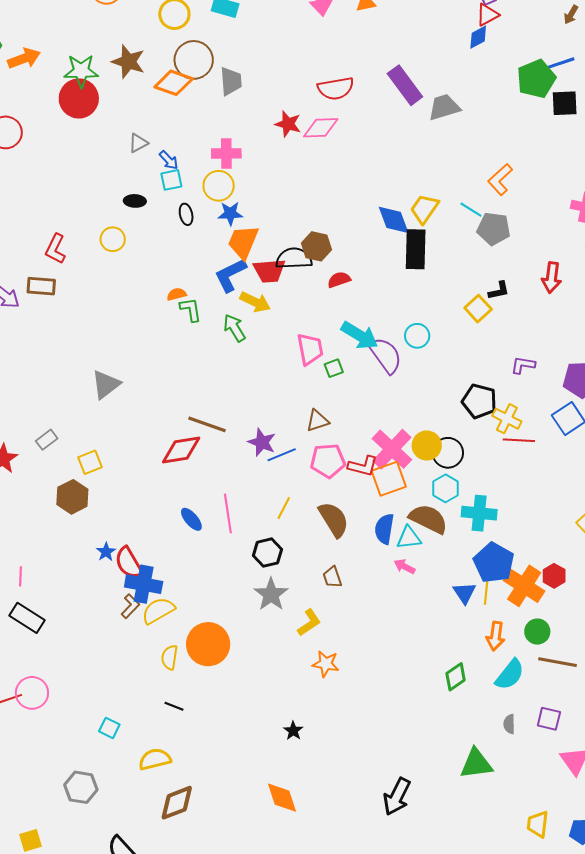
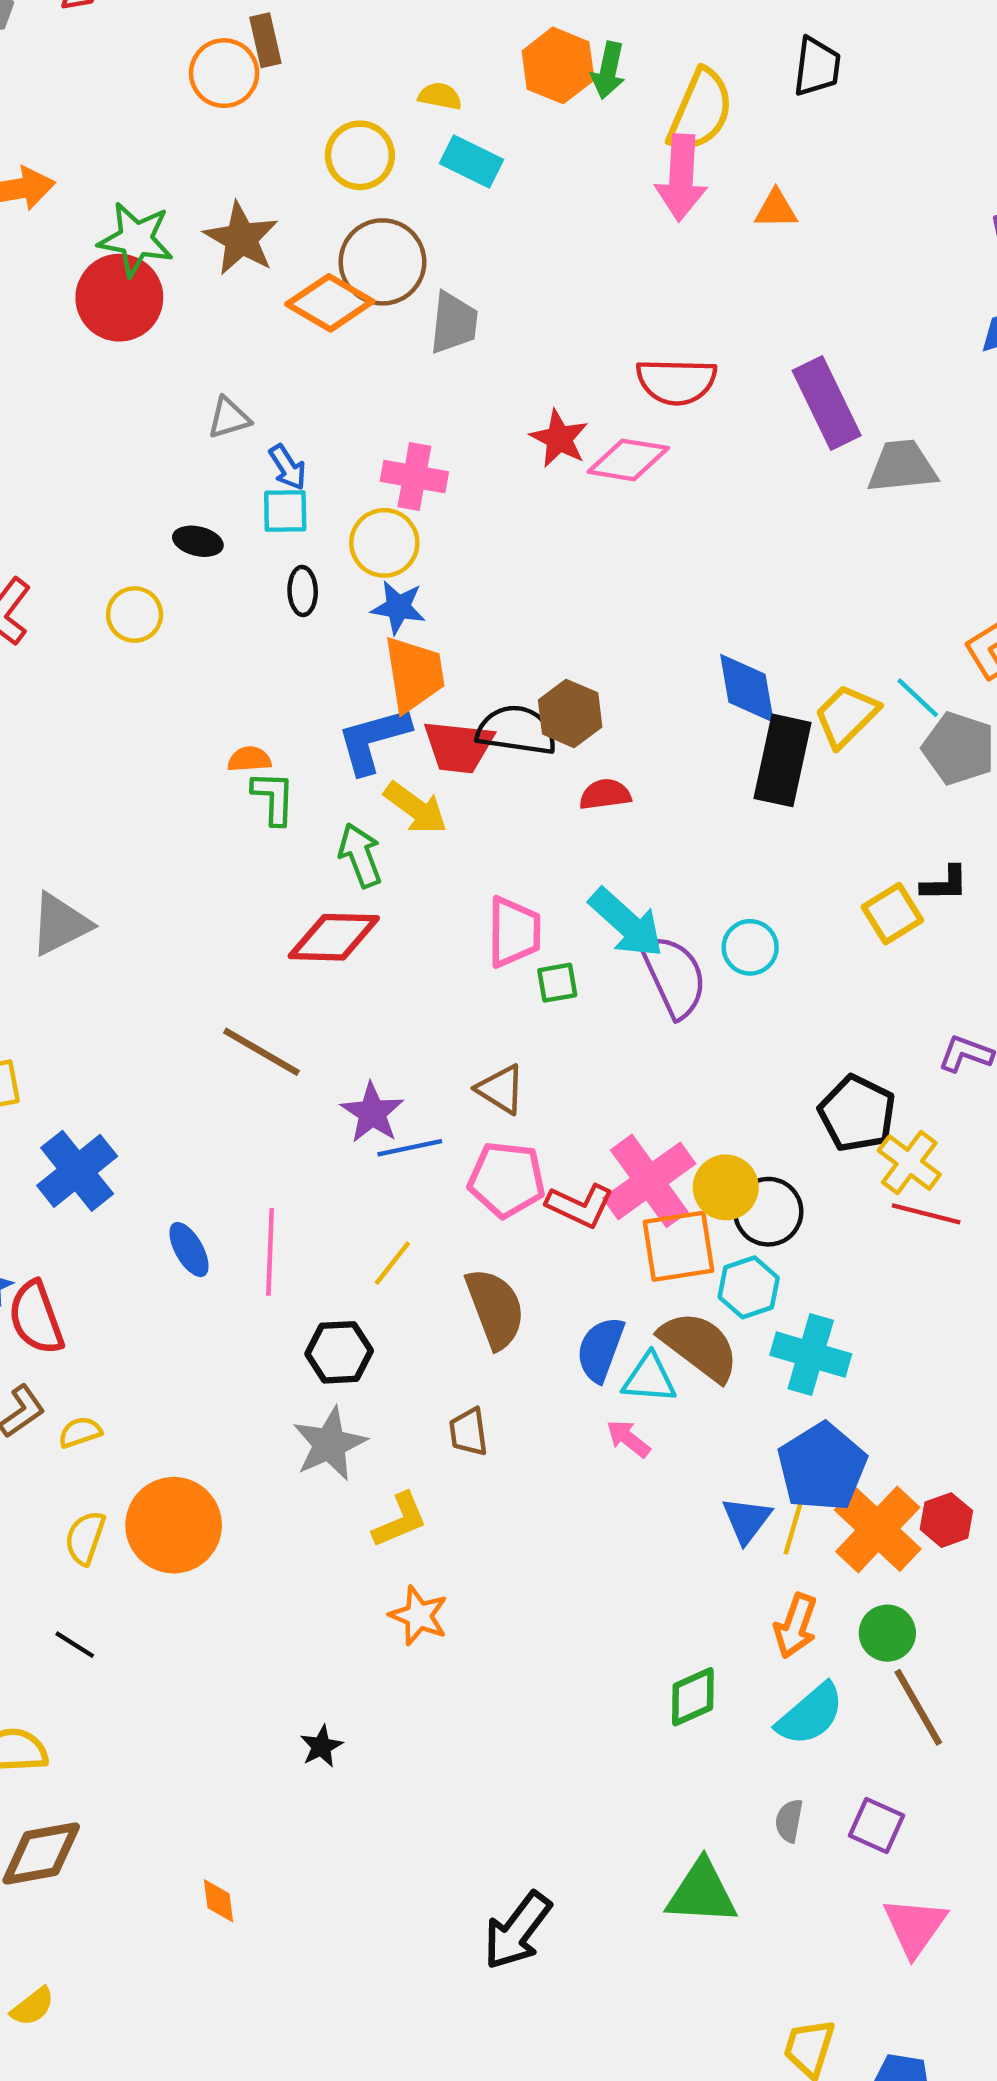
yellow trapezoid: (424, 209) -> (846, 716), moved
orange trapezoid: (243, 242) -> (414, 674), turned 138
brown triangle: (317, 421) -> (501, 1089), turned 40
red diamond: (181, 450) -> (334, 937), moved
orange square: (389, 479) -> (679, 1246), moved
blue cross: (144, 584) -> (77, 1171), moved, turned 30
yellow semicircle: (158, 610) -> (80, 1432), size x0.6
brown line: (558, 662) -> (918, 1707), turned 39
orange diamond: (282, 798) -> (218, 1901), moved, size x0.6

